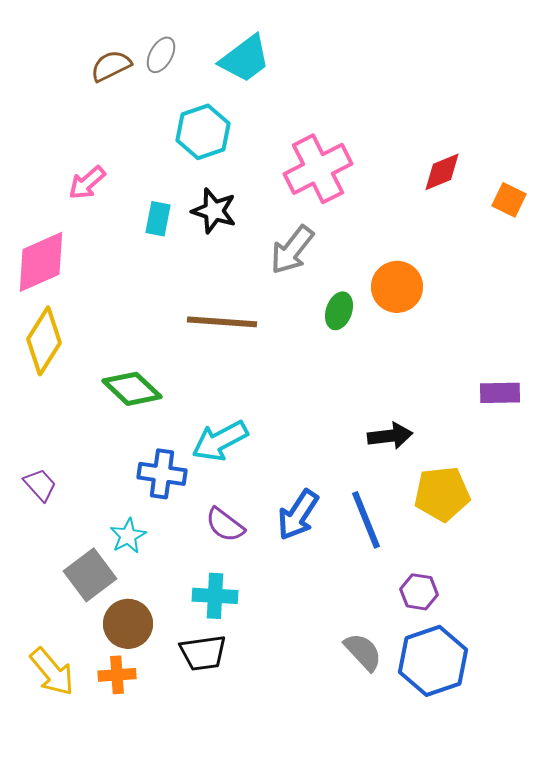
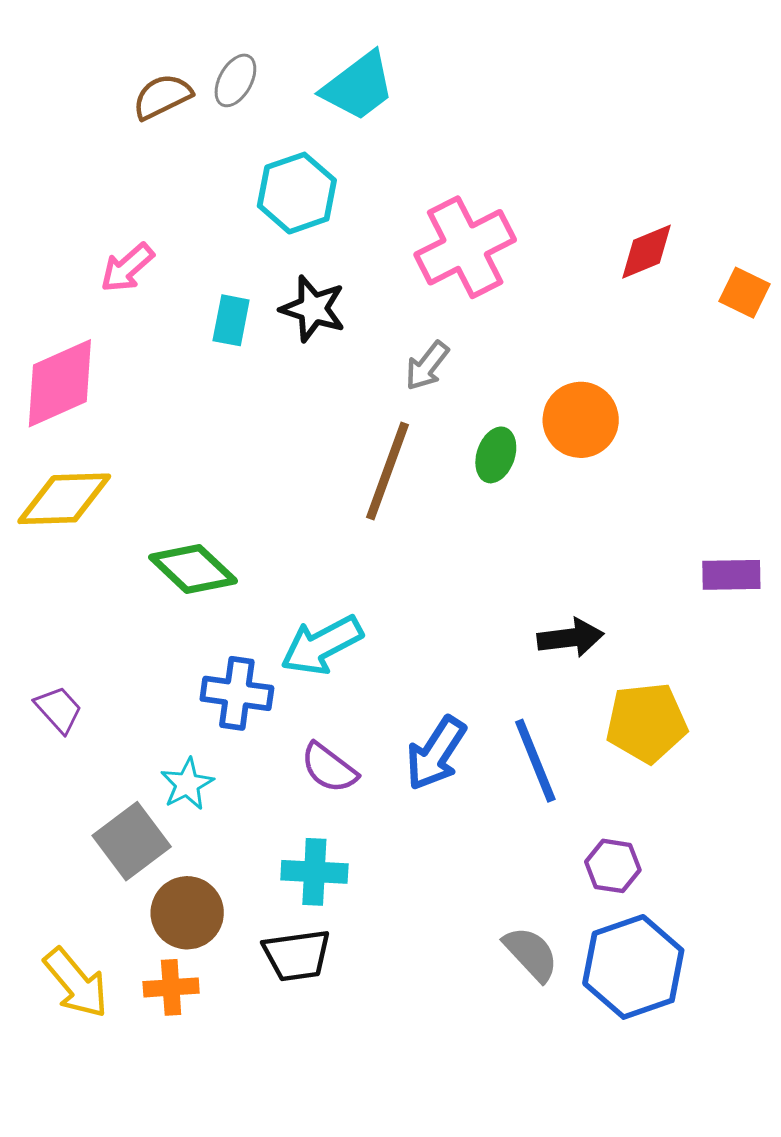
gray arrow: (292, 250) -> (427, 366), size x0.7
brown line: (222, 322) -> (388, 471), moved, turned -74
yellow diamond: (44, 341) -> (64, 499), turned 56

